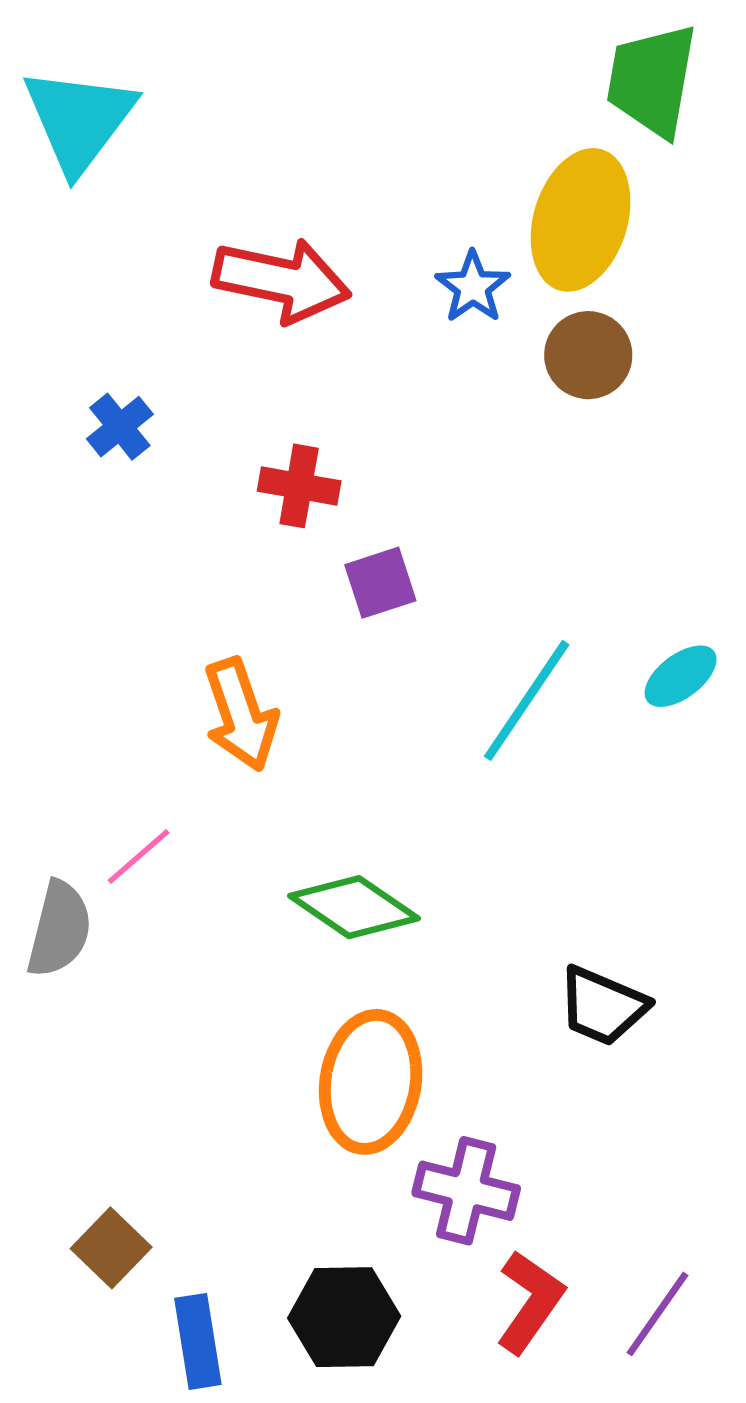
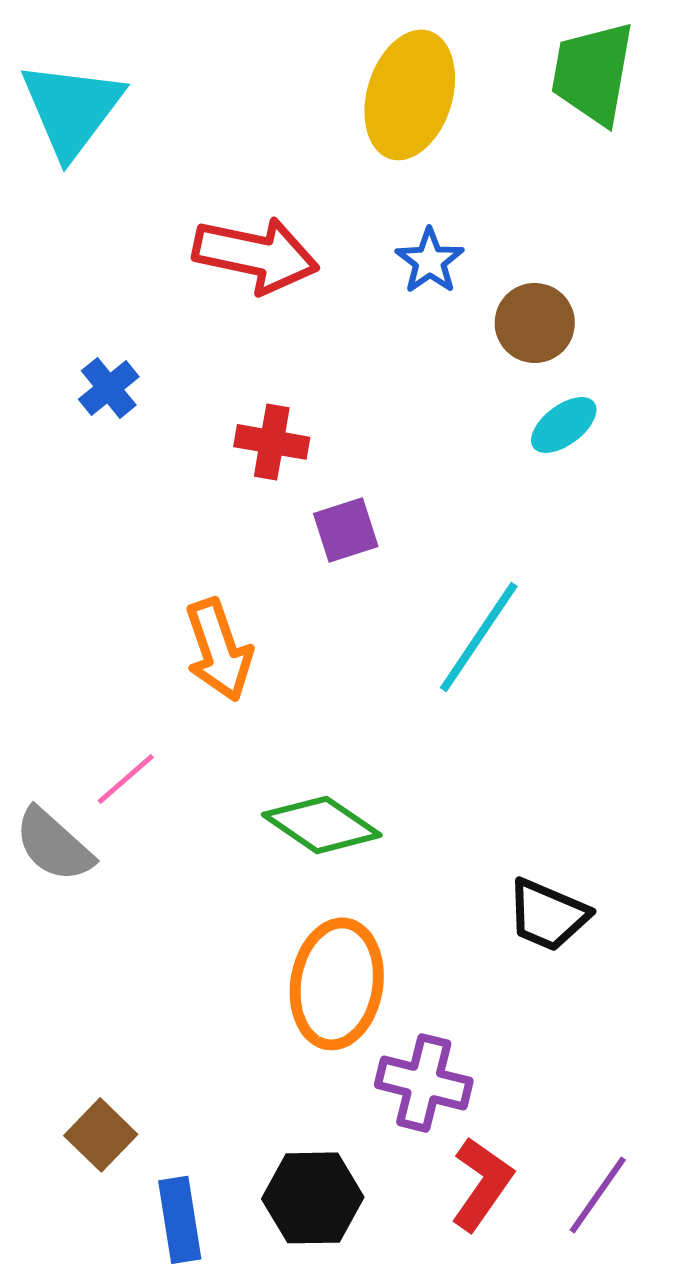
yellow ellipse: (581, 220) -> (410, 95), moved
cyan ellipse: (681, 676) -> (564, 425), moved
gray semicircle: (59, 929) -> (54, 845), turned 118

